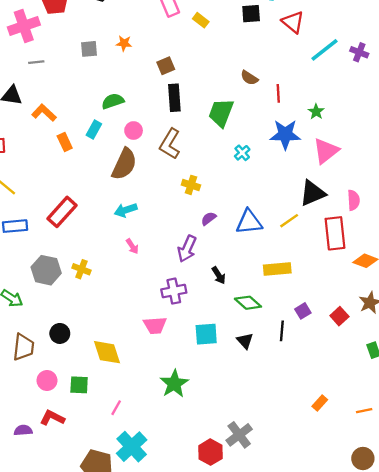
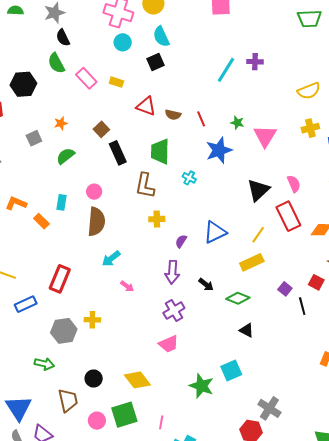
red triangle: (293, 22) -> (146, 106), moved
green semicircle: (113, 101) -> (66, 156), moved
brown L-shape: (170, 144) -> (145, 186), moved
pink triangle: (326, 151) -> (265, 136), moved
yellow line: (289, 221) -> (258, 235), moved
black line: (282, 331) -> (302, 306), moved
cyan square: (206, 334) -> (231, 370), moved
green square: (79, 385) -> (124, 415), size x1.5

